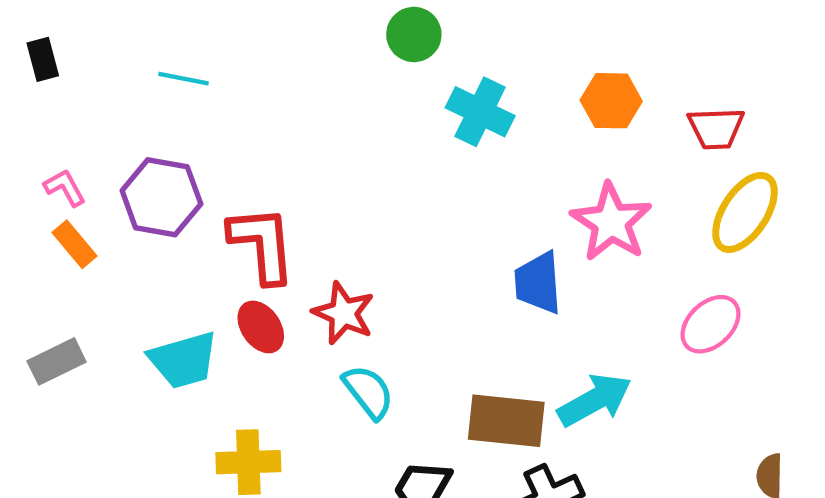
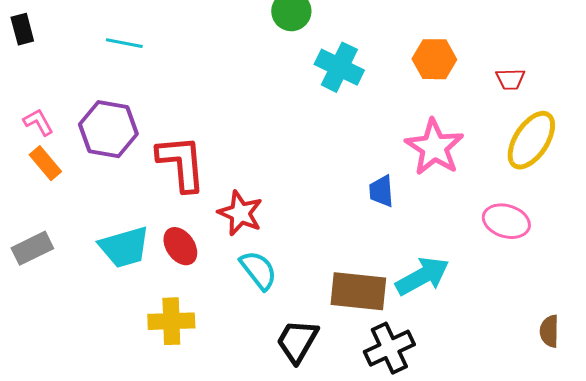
red trapezoid: (716, 128) -> (510, 79), size x0.7
blue trapezoid: (538, 283) -> (381, 191), size x0.7
pink ellipse: (710, 324) -> (506, 221), turned 60
red ellipse: (261, 327) -> (180, 246), moved

